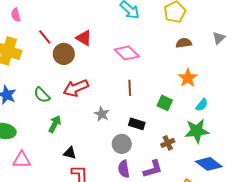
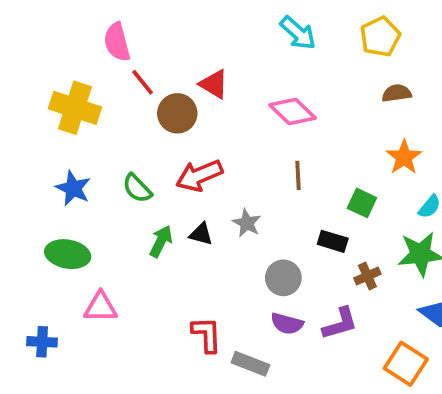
pink semicircle: (16, 15) -> (117, 42), moved, size x1.5
black rectangle: (137, 124) -> (333, 241), moved
black triangle: (70, 153) -> (201, 234), moved
purple semicircle: (124, 169) -> (287, 324), turned -66

